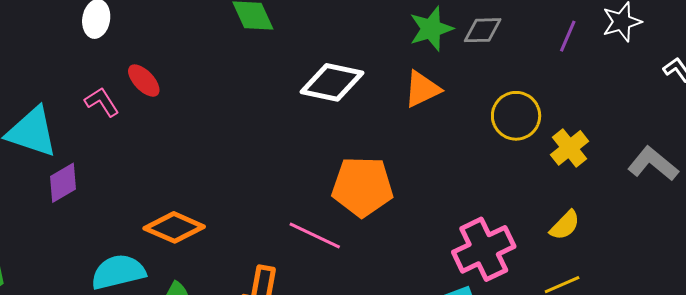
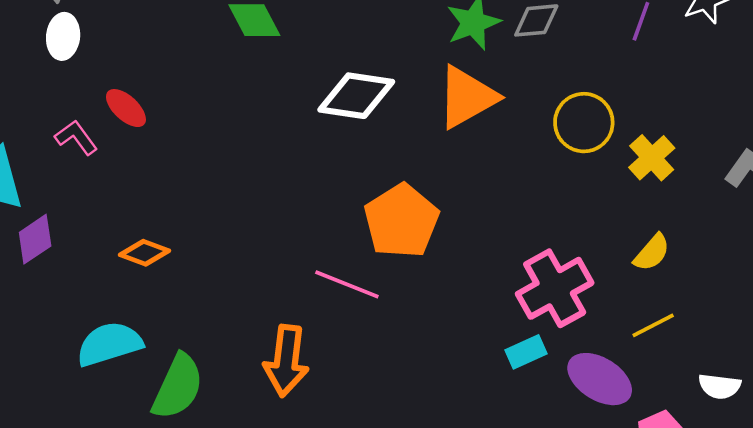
orange triangle: (422, 89) -> (467, 97), size x1.4
orange pentagon: (362, 187) -> (401, 221), turned -30
orange diamond: (174, 227) -> (145, 253), moved, size x0.7

